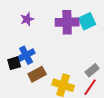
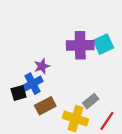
purple star: (27, 19) -> (42, 66), moved
gray rectangle: (92, 70) -> (91, 101), moved

